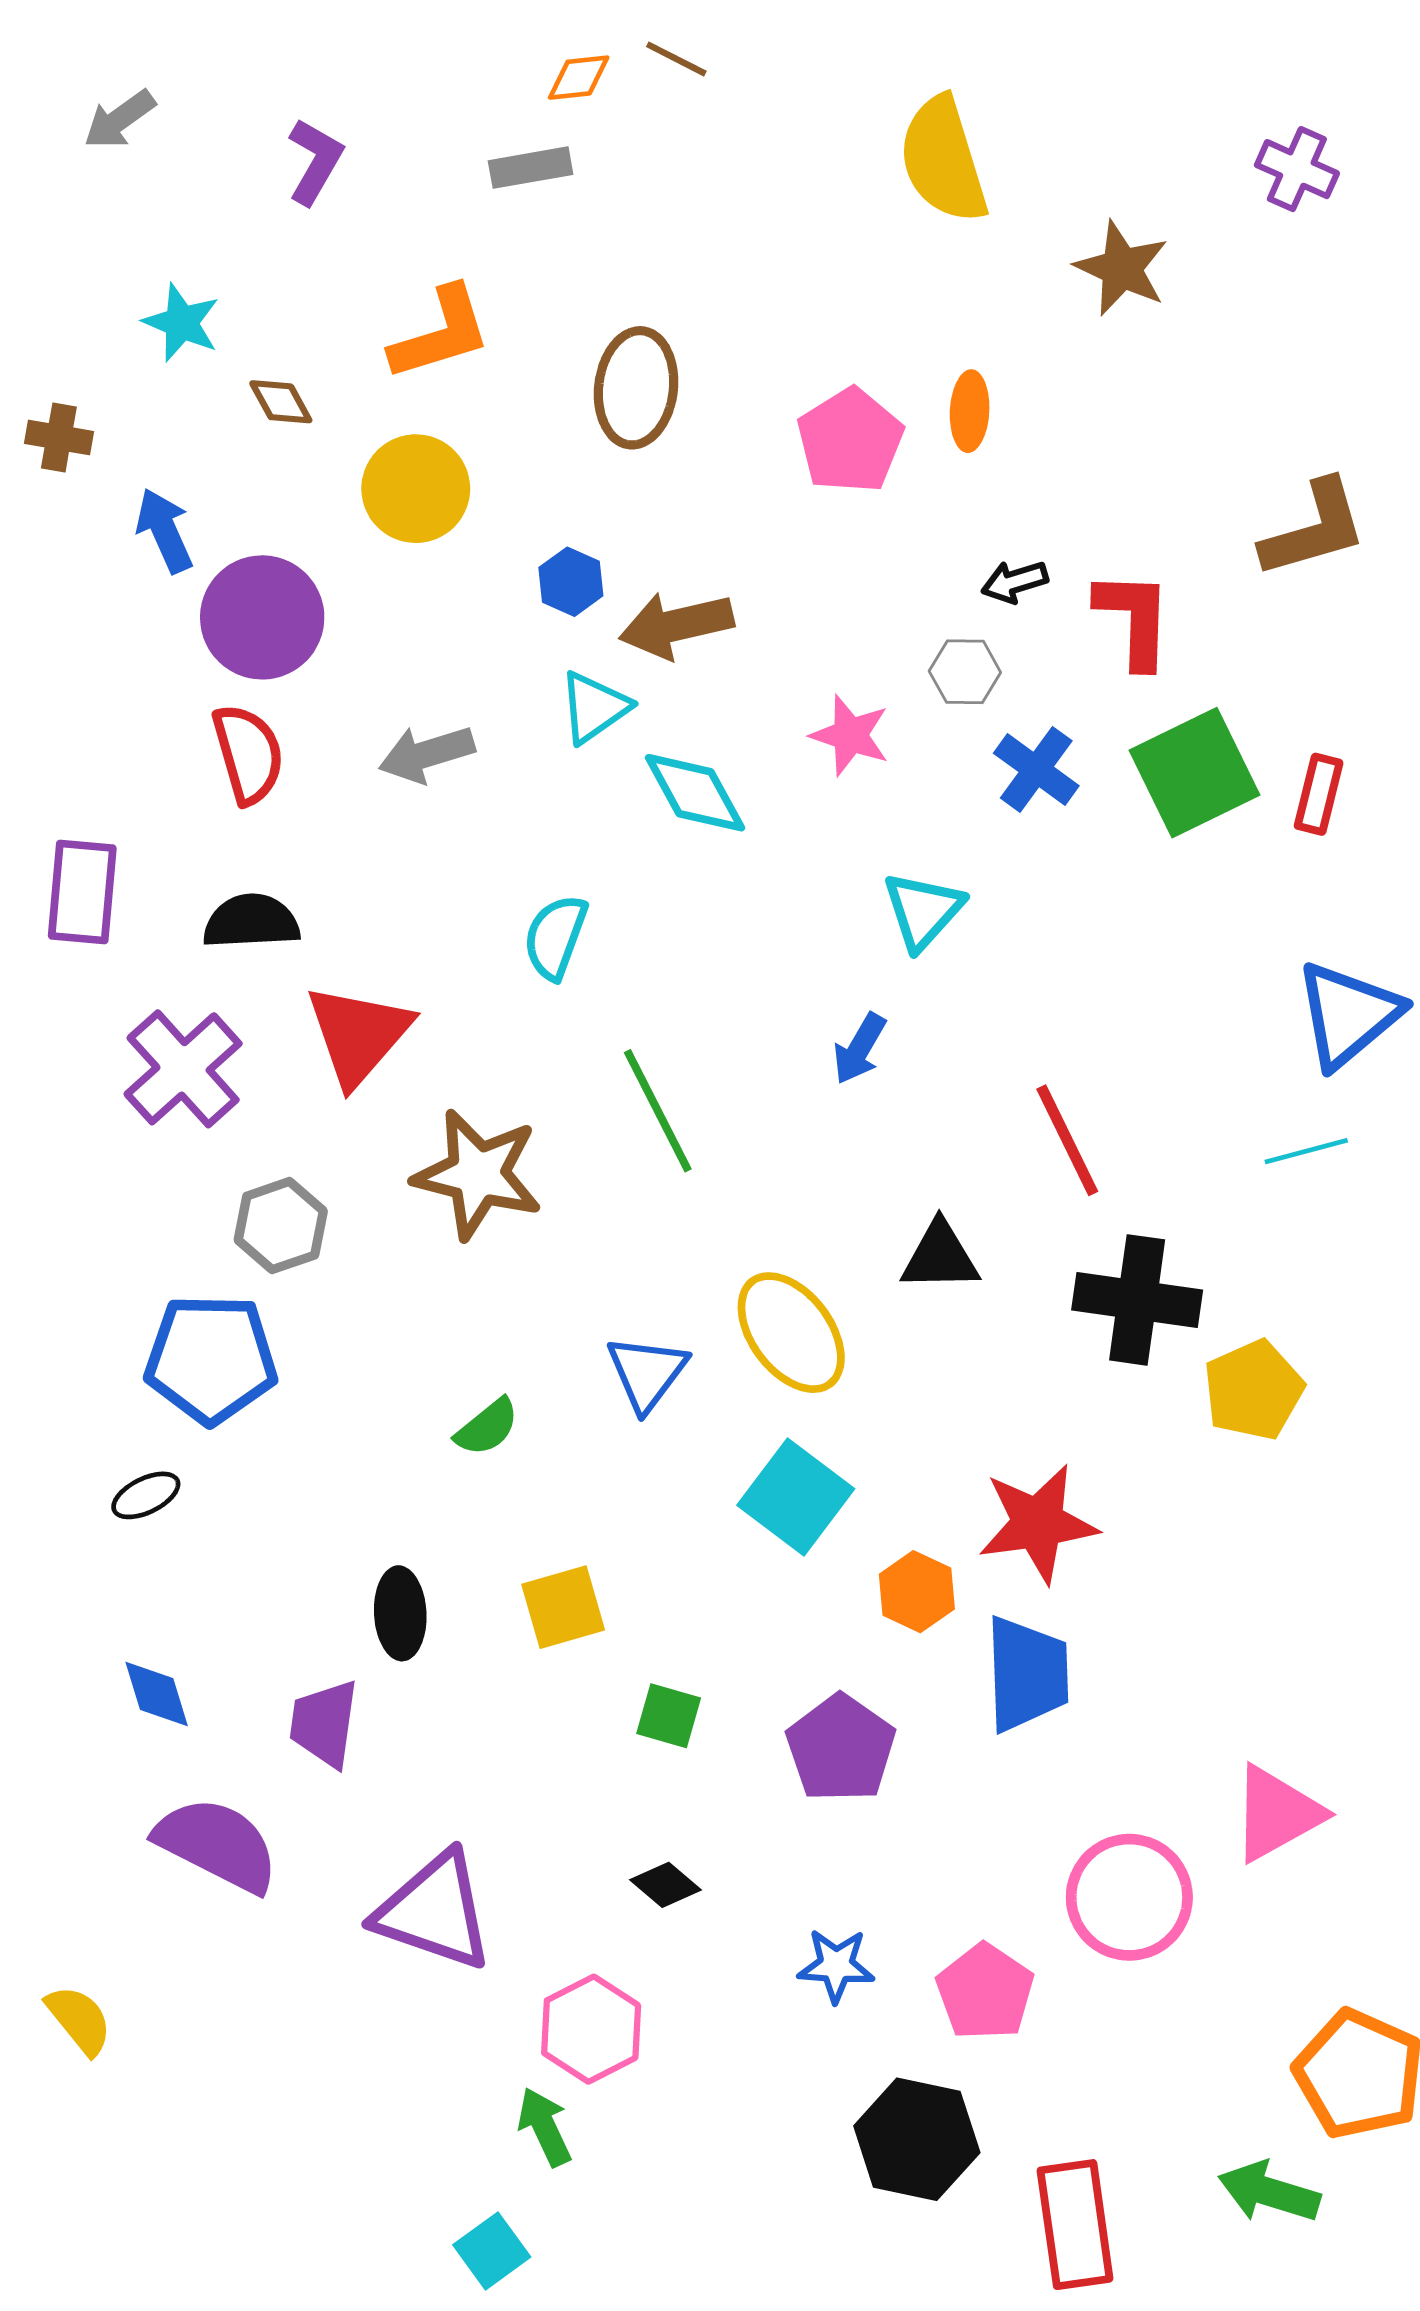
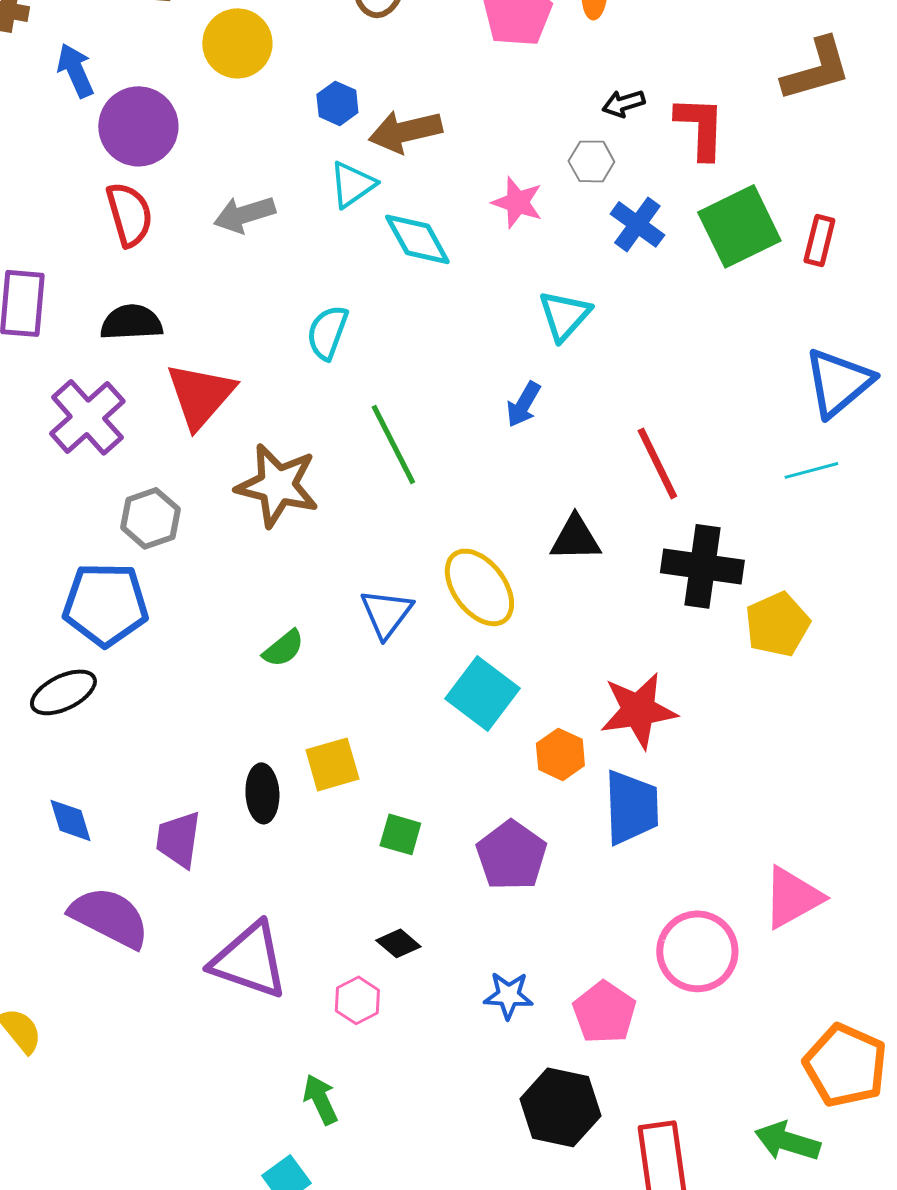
black ellipse: (146, 1495) -> (63, 692), size x1.5
black ellipse: (400, 1613) -> (262, 793), moved
pink hexagon: (591, 2029) -> (357, 1000), moved, size x0.7

